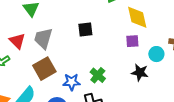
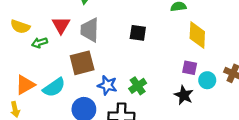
gray trapezoid: (43, 38) -> (90, 30), turned -30
purple square: (132, 41) -> (190, 68), moved

